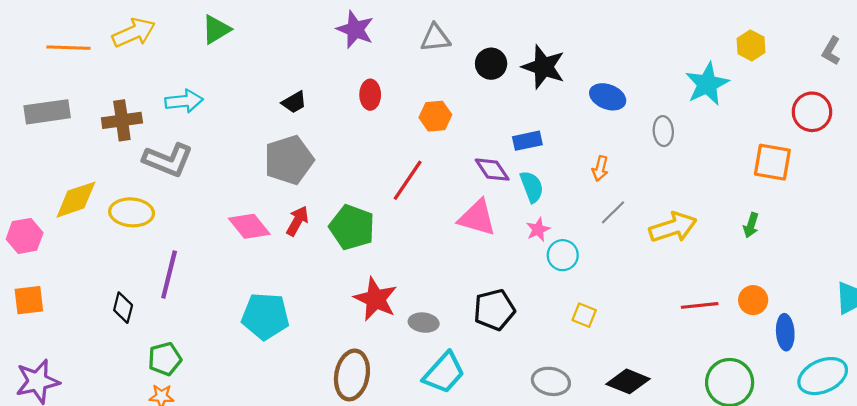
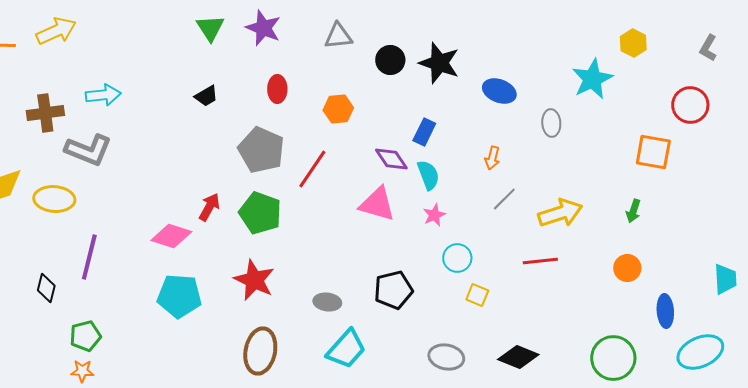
green triangle: (216, 29) -> (210, 28), moved, turned -32
blue rectangle: (527, 141) -> (424, 132), turned -52
gray pentagon: (289, 160) -> (261, 150), moved, turned -30
pink diamond: (249, 226) -> (171, 236), moved, turned -33
cyan circle: (563, 255) -> (457, 258), moved
red star: (376, 299) -> (254, 280), moved
orange circle: (753, 300) -> (627, 268), moved
red line: (700, 305) -> (540, 261), moved

